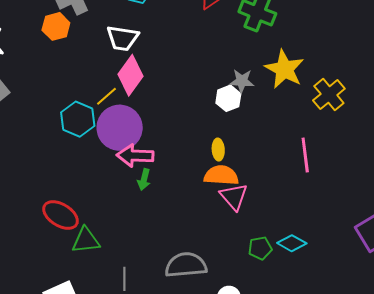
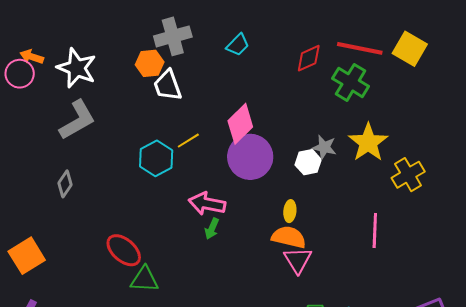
white trapezoid: (123, 38) -> (168, 85), moved, turned 52
pink diamond: (131, 75) -> (240, 124), moved
purple circle: (120, 128) -> (250, 157), moved

